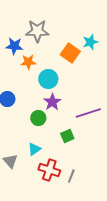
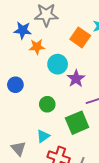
purple star: (52, 102) -> (76, 79), moved
green square: (67, 136) -> (77, 123), size x1.6

